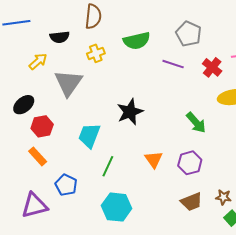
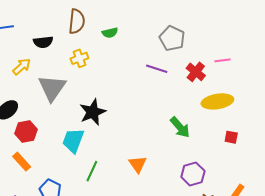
green semicircle: (137, 41) -> (110, 33), moved, size x0.6
black star: (130, 112) -> (93, 112), moved
purple hexagon: (190, 163) -> (193, 174), moved

